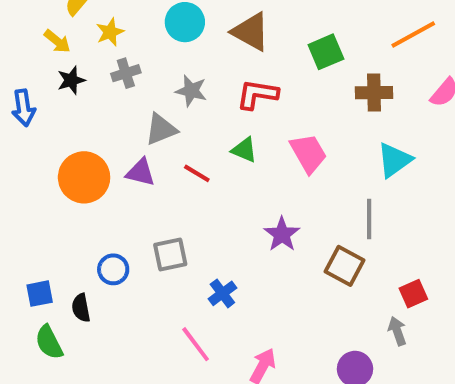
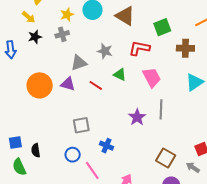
yellow star: (110, 32) -> (67, 15), moved
gray star: (191, 91) -> (105, 51), moved
red L-shape: (257, 94) -> (139, 48), moved
gray line: (369, 219) -> (161, 109), moved
brown square: (344, 266) -> (166, 158), moved
blue circle: (113, 269) -> (73, 155), moved
blue cross: (222, 293) -> (106, 146), turned -32
gray arrow: (397, 331) -> (193, 167), turned -40

